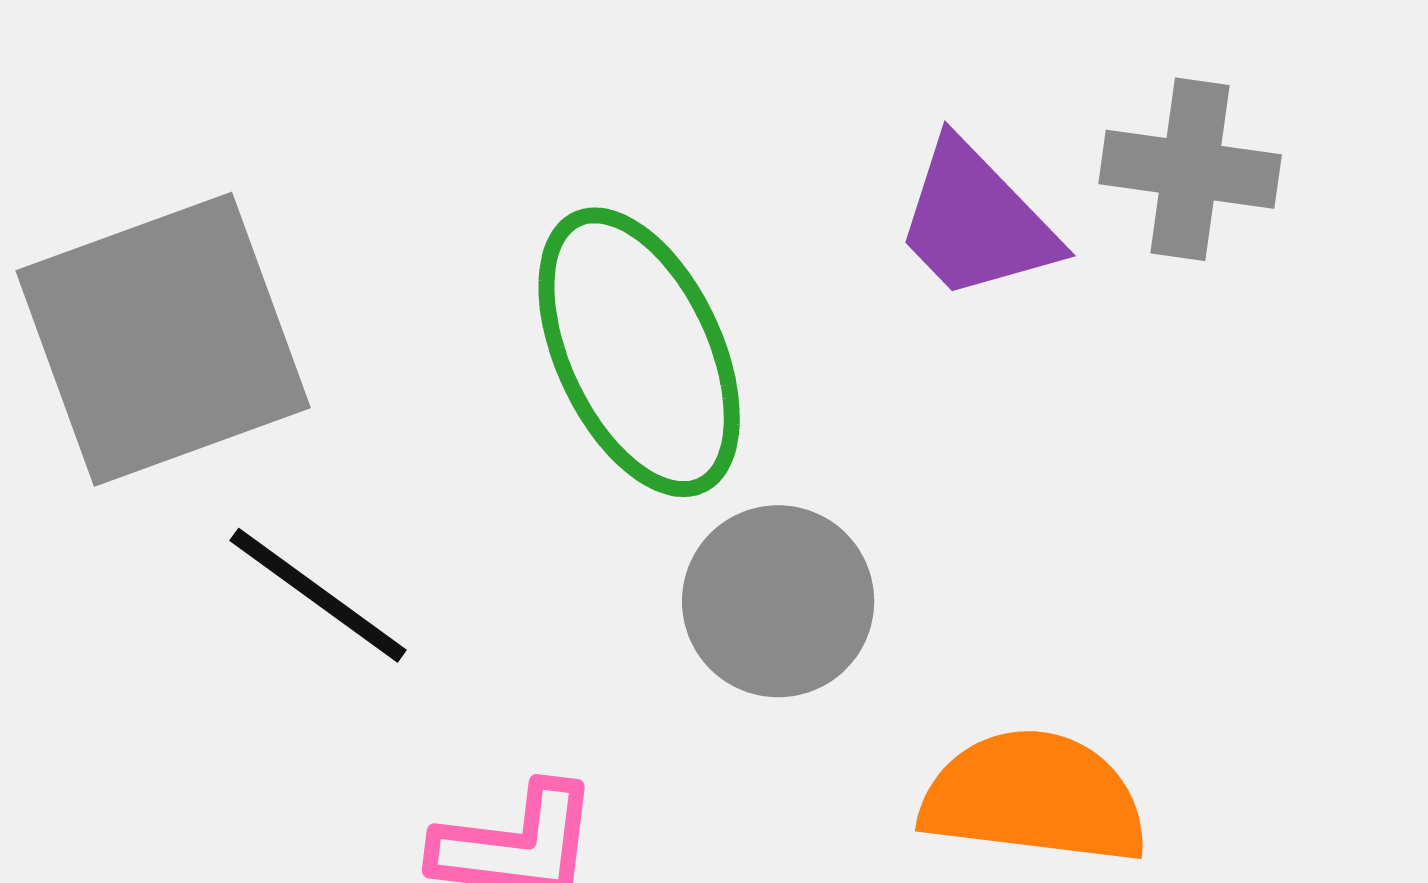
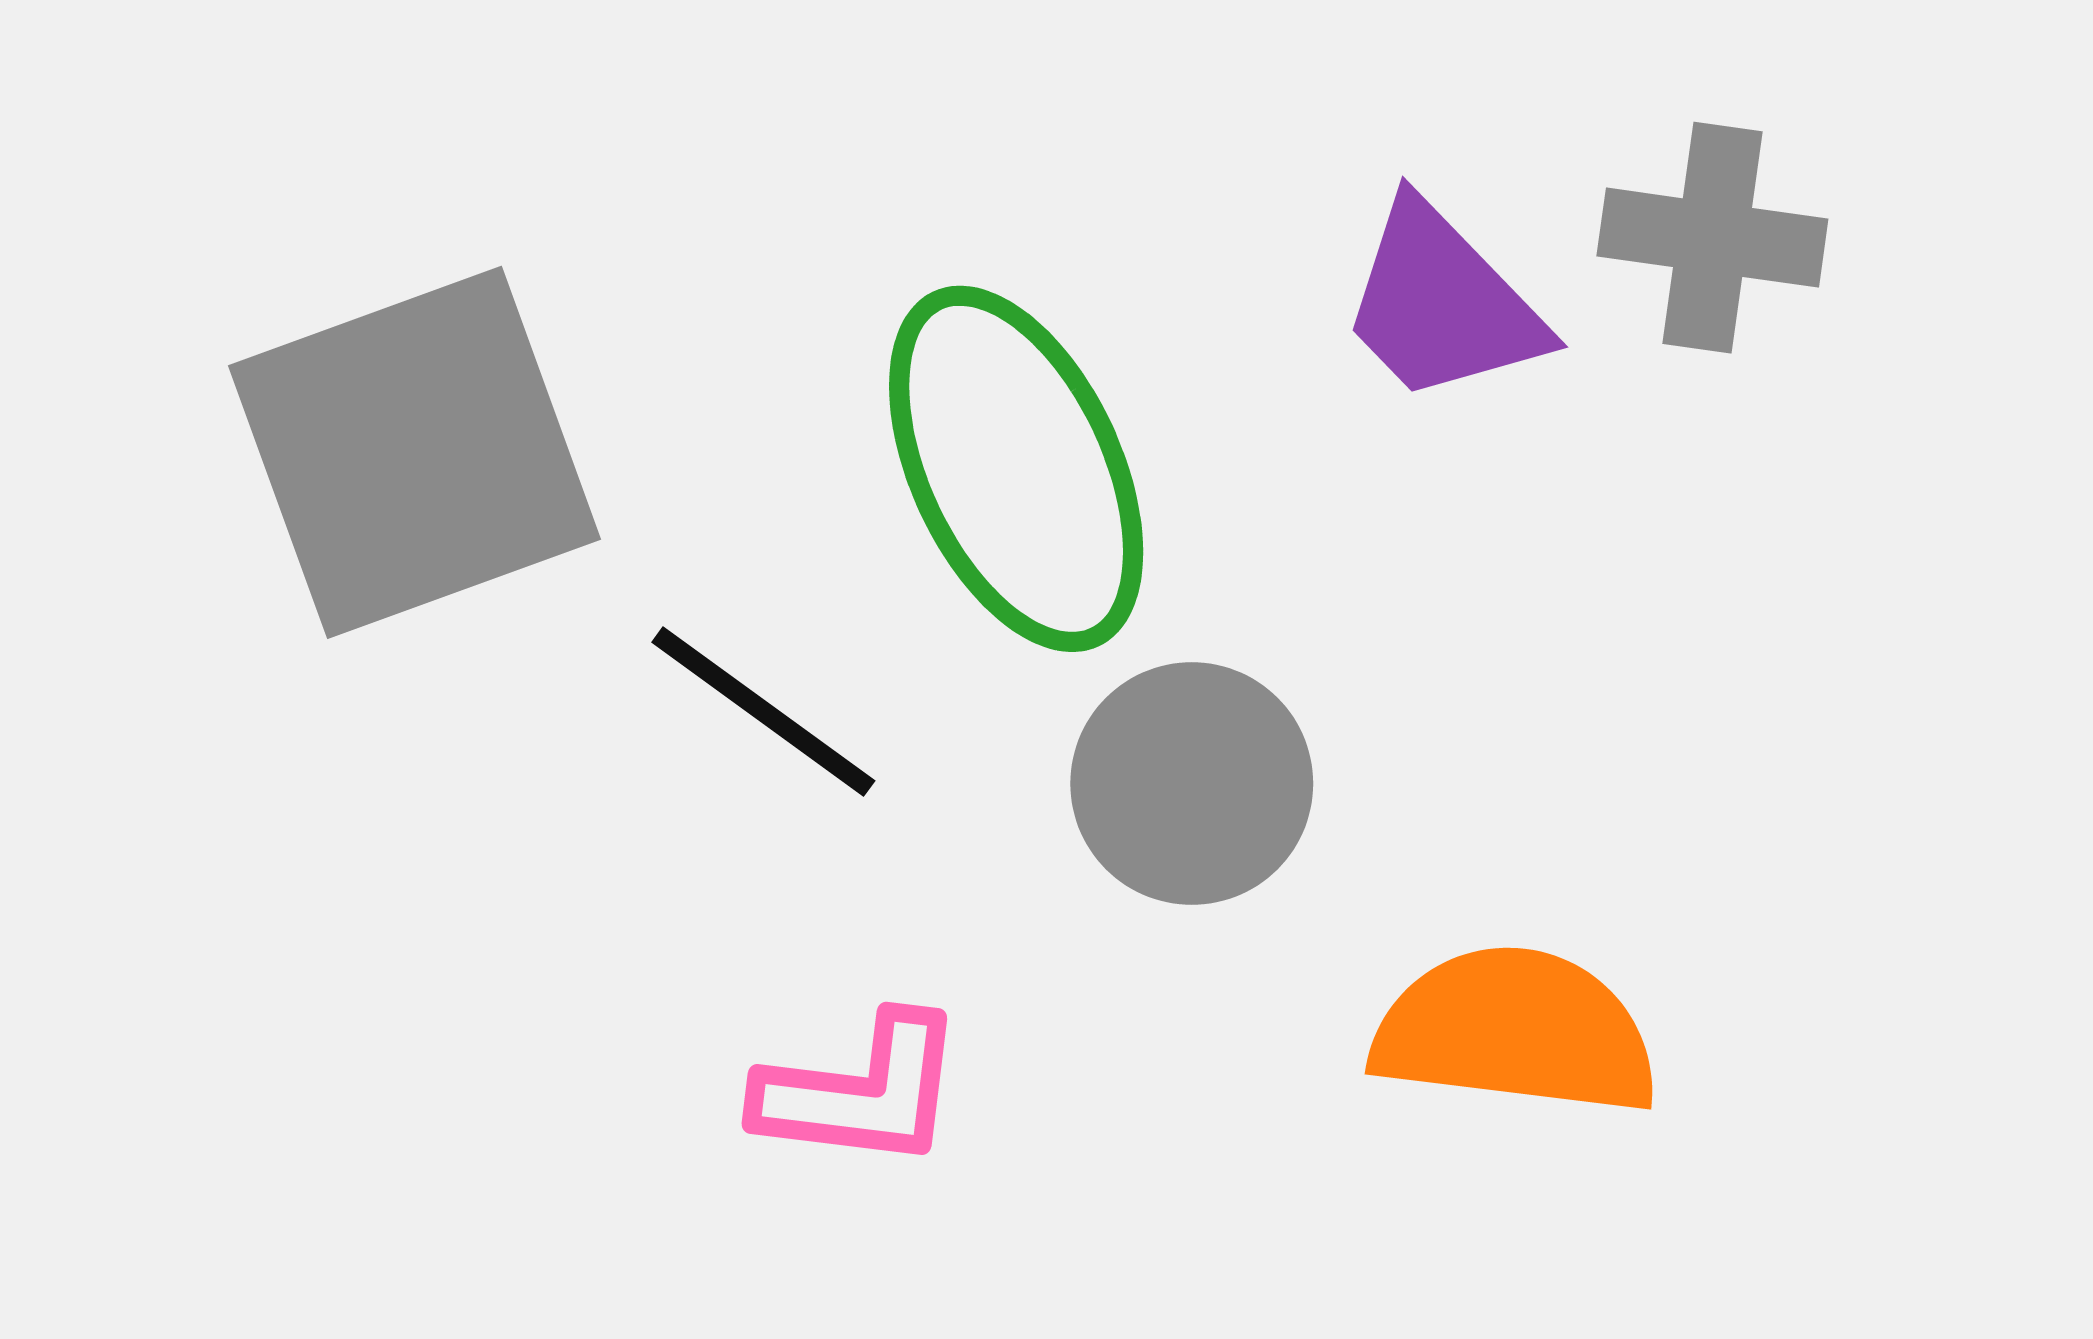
black line: (318, 595) -> (763, 712), moved

